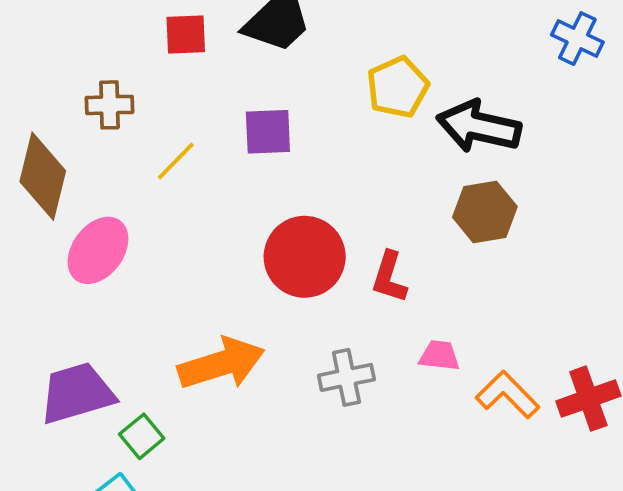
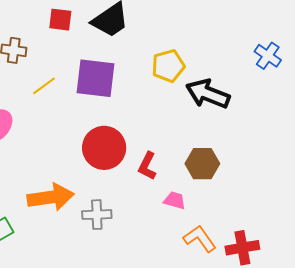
purple square: (268, 132) -> (95, 78), size x1.5
brown hexagon: (485, 212) -> (202, 164), moved
pink trapezoid: (439, 356) -> (175, 200), moved
gray cross: (346, 377) -> (97, 215), moved

